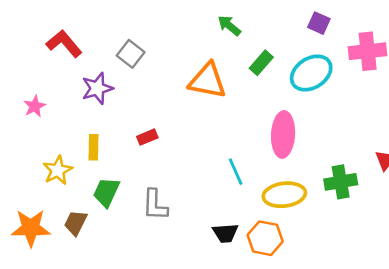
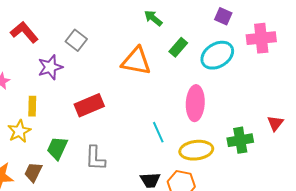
red rectangle: (147, 137) -> (89, 105), size x1.8
yellow rectangle: (93, 147) -> (32, 106), moved

